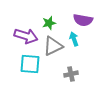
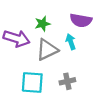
cyan square: (30, 64) -> (32, 82), moved

